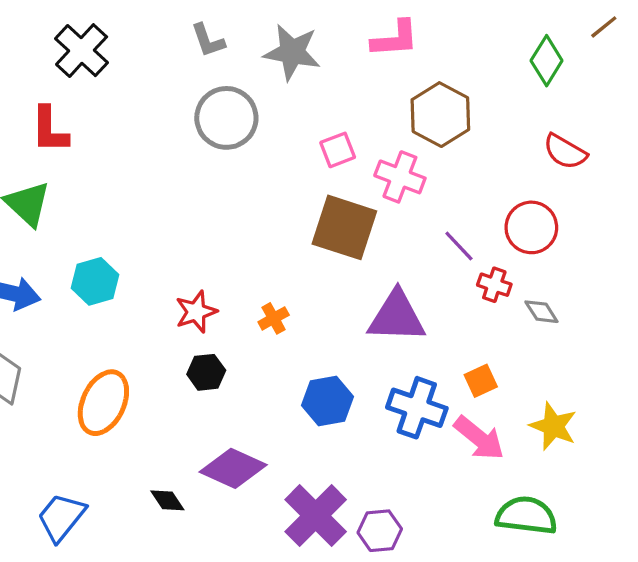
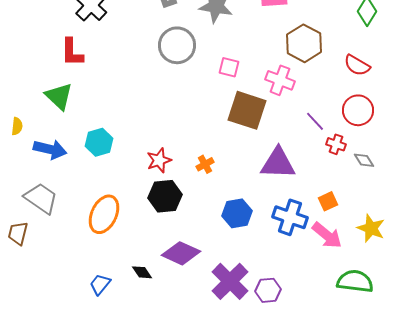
pink square: (338, 150) -> (229, 67), moved, turned 35
red semicircle: (565, 152) -> (357, 65), moved
black hexagon: (206, 372) -> (165, 196), size x1.5
blue trapezoid: (61, 517) -> (100, 284), moved, size x0.7

